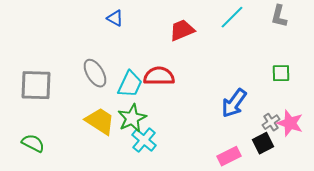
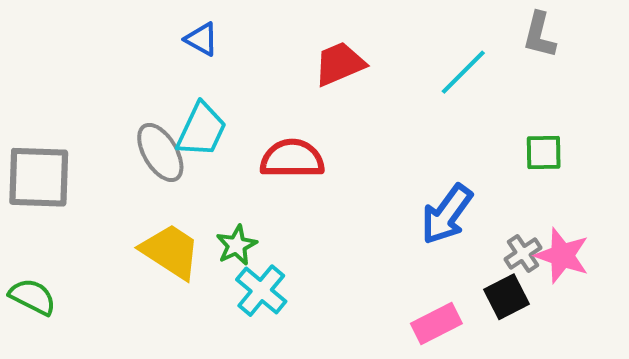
cyan line: (232, 17) -> (463, 72), moved
cyan trapezoid: (130, 84) -> (202, 130), moved
green star: (132, 118) -> (237, 245), size x0.7

